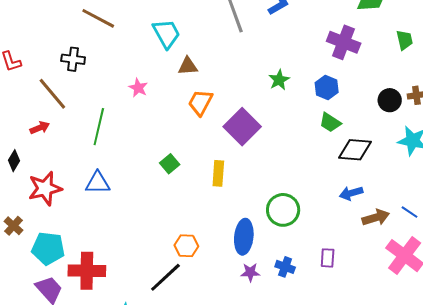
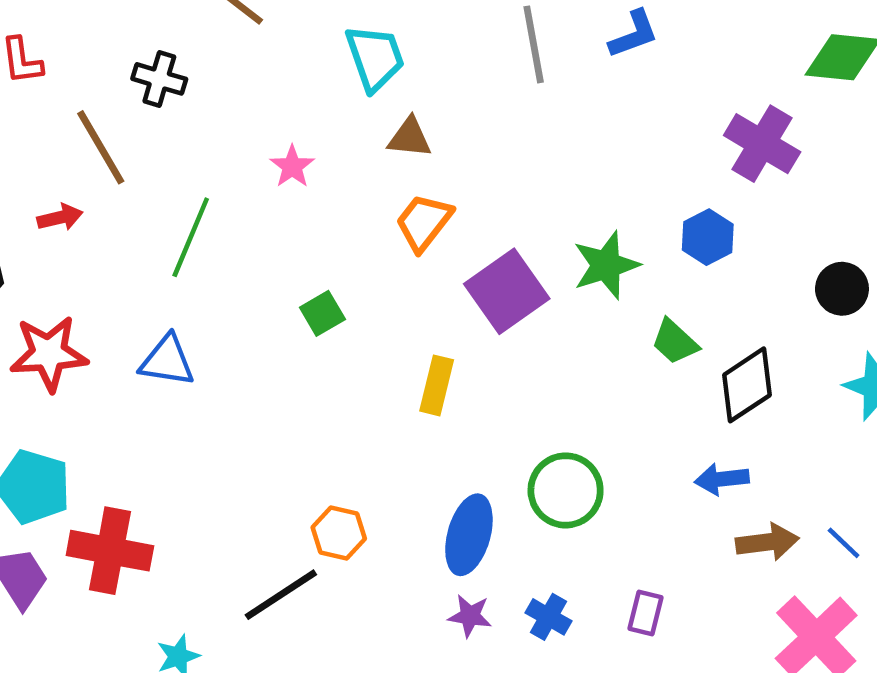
green star: (279, 80) -> (606, 265), moved, size x1.4
green trapezoid: (330, 122) -> (675, 342), moved
black diamond: (355, 150) -> (747, 385), turned -48
green square: (170, 164) -> (322, 313), moved

